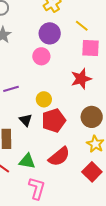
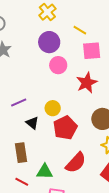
pink circle: (41, 56) -> (58, 65), moved
black triangle: (26, 120) -> (32, 123), moved

